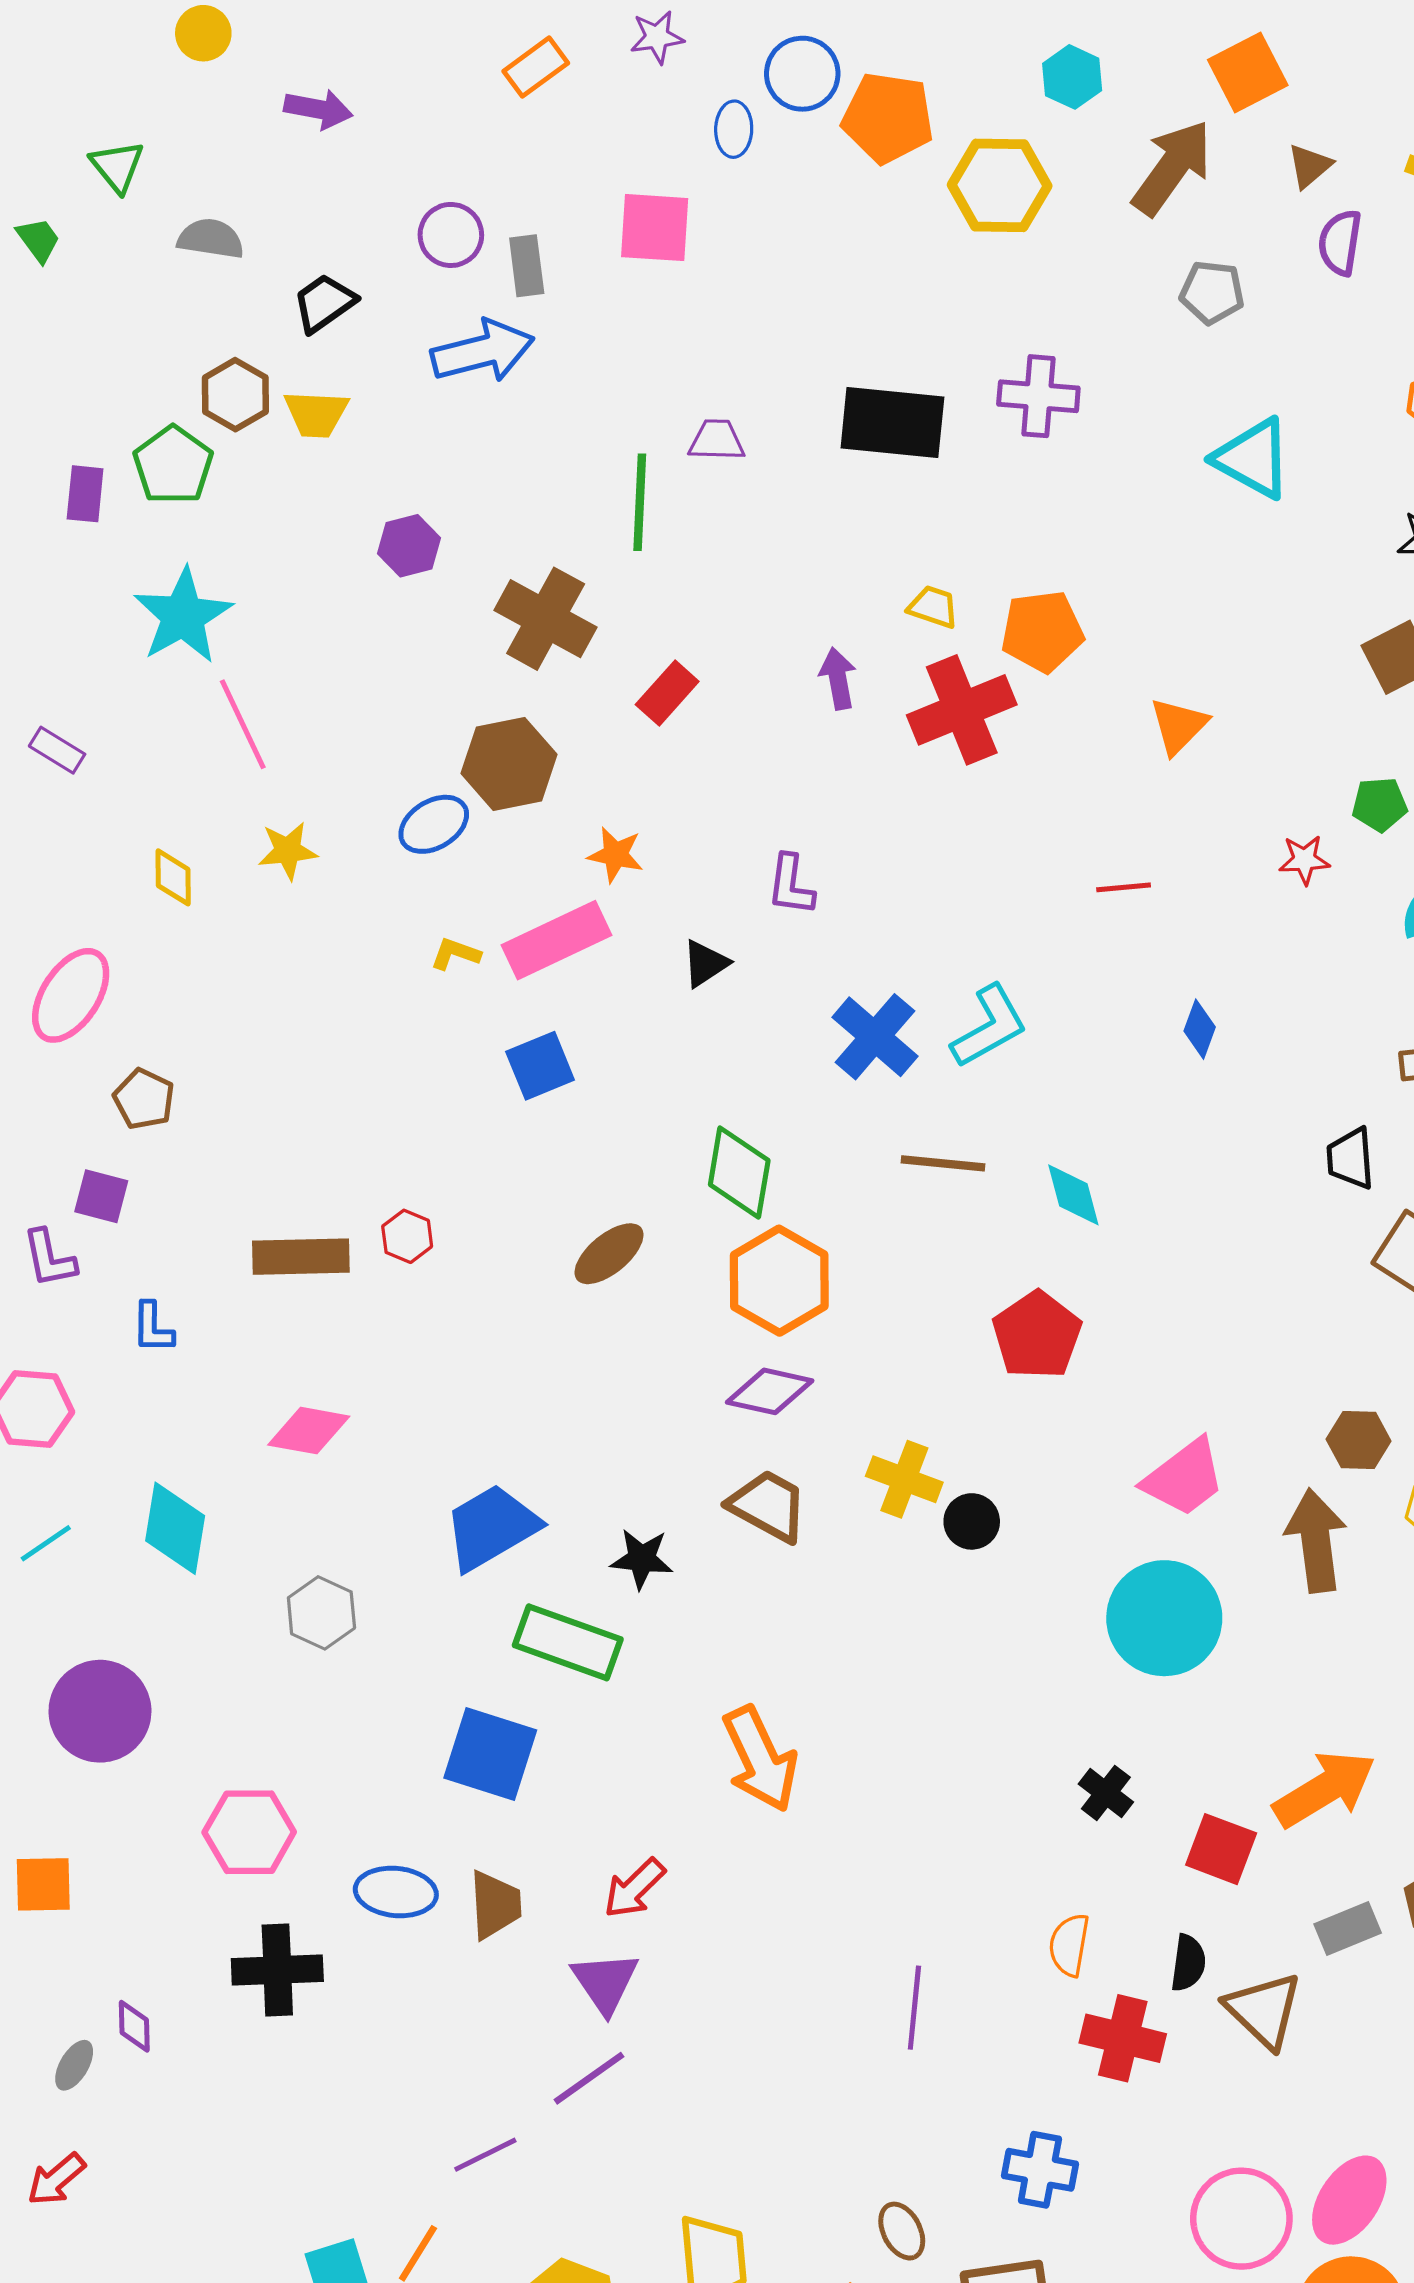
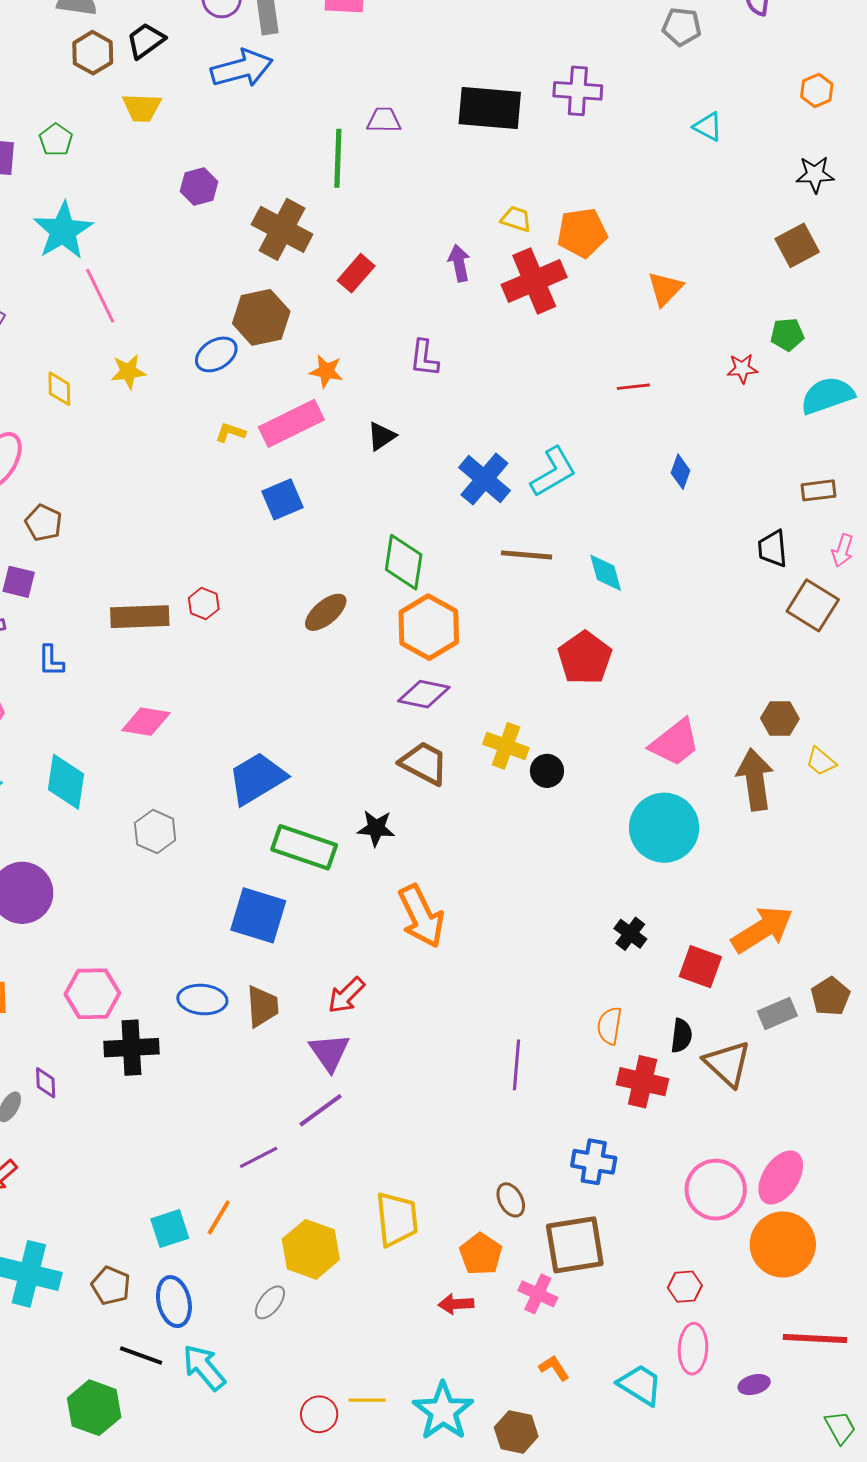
brown hexagon: (235, 395) -> (93, 53), moved
cyan triangle: (1253, 458) -> (708, 127), size x0.6
green pentagon: (173, 465) -> (56, 140), size x0.7
purple L-shape: (791, 885) -> (424, 358), moved
black star: (642, 1559) -> (376, 828), moved
pink hexagon: (249, 1832) -> (92, 994), moved

